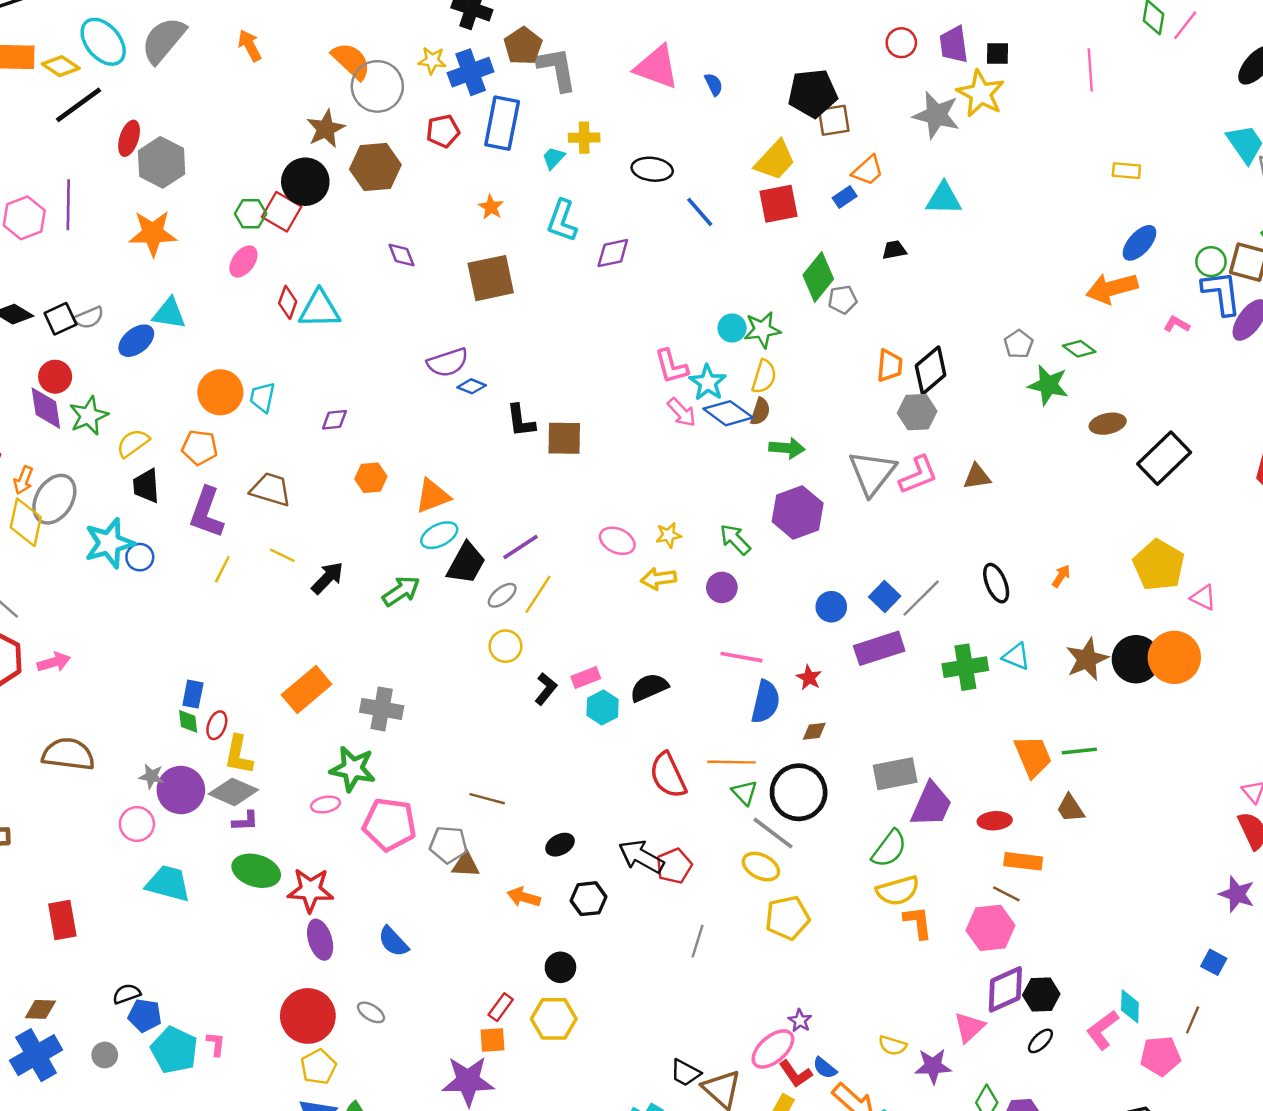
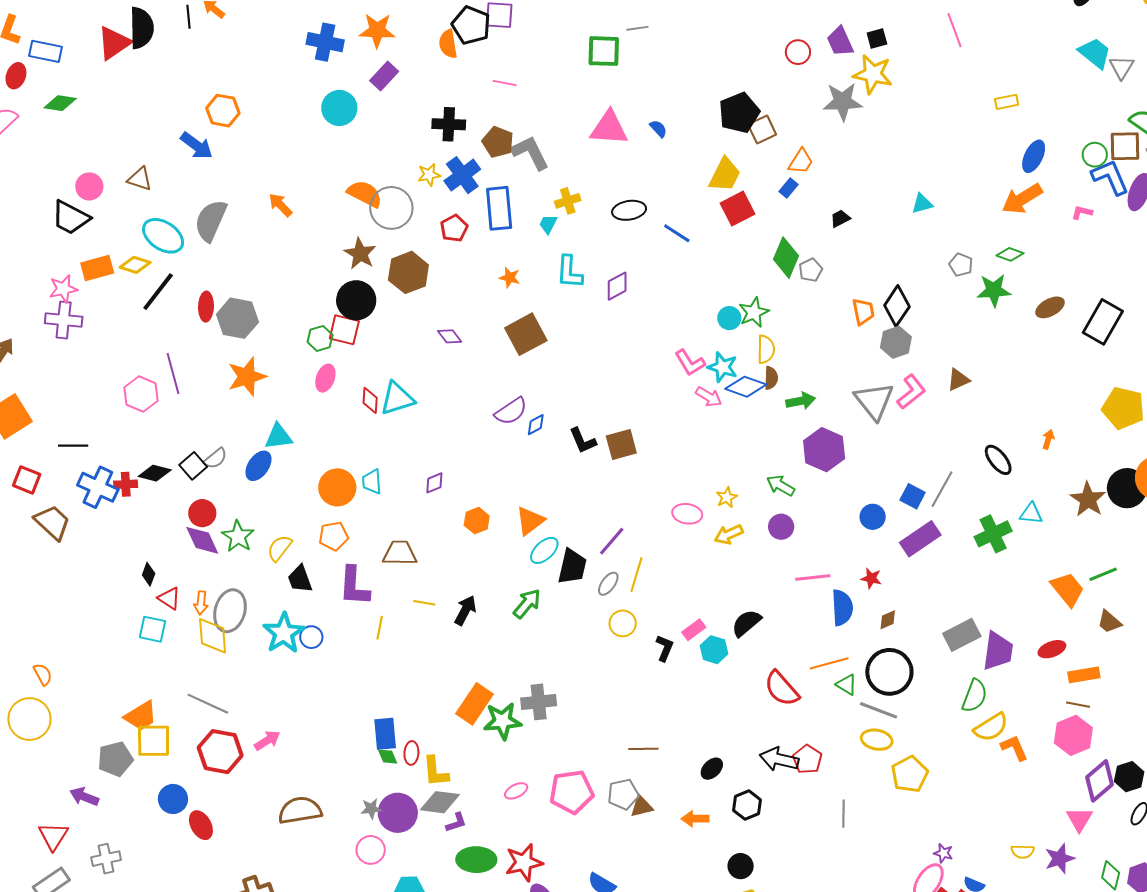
cyan triangle: (944, 199) -> (922, 204), moved, size x0.7
blue diamond: (472, 386) -> (536, 425), turned -35
blue rectangle: (193, 694) -> (385, 734), size x1.4
green star: (353, 769) -> (502, 721), moved

